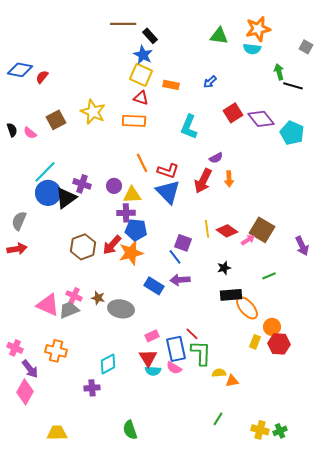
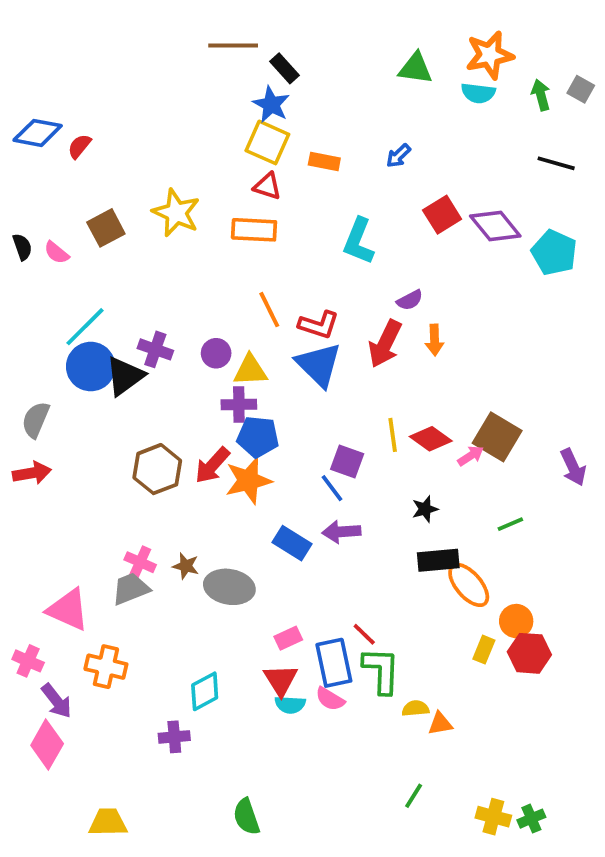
green arrow: (279, 72) -> (541, 95), moved
pink triangle: (48, 305) -> (68, 610), moved

